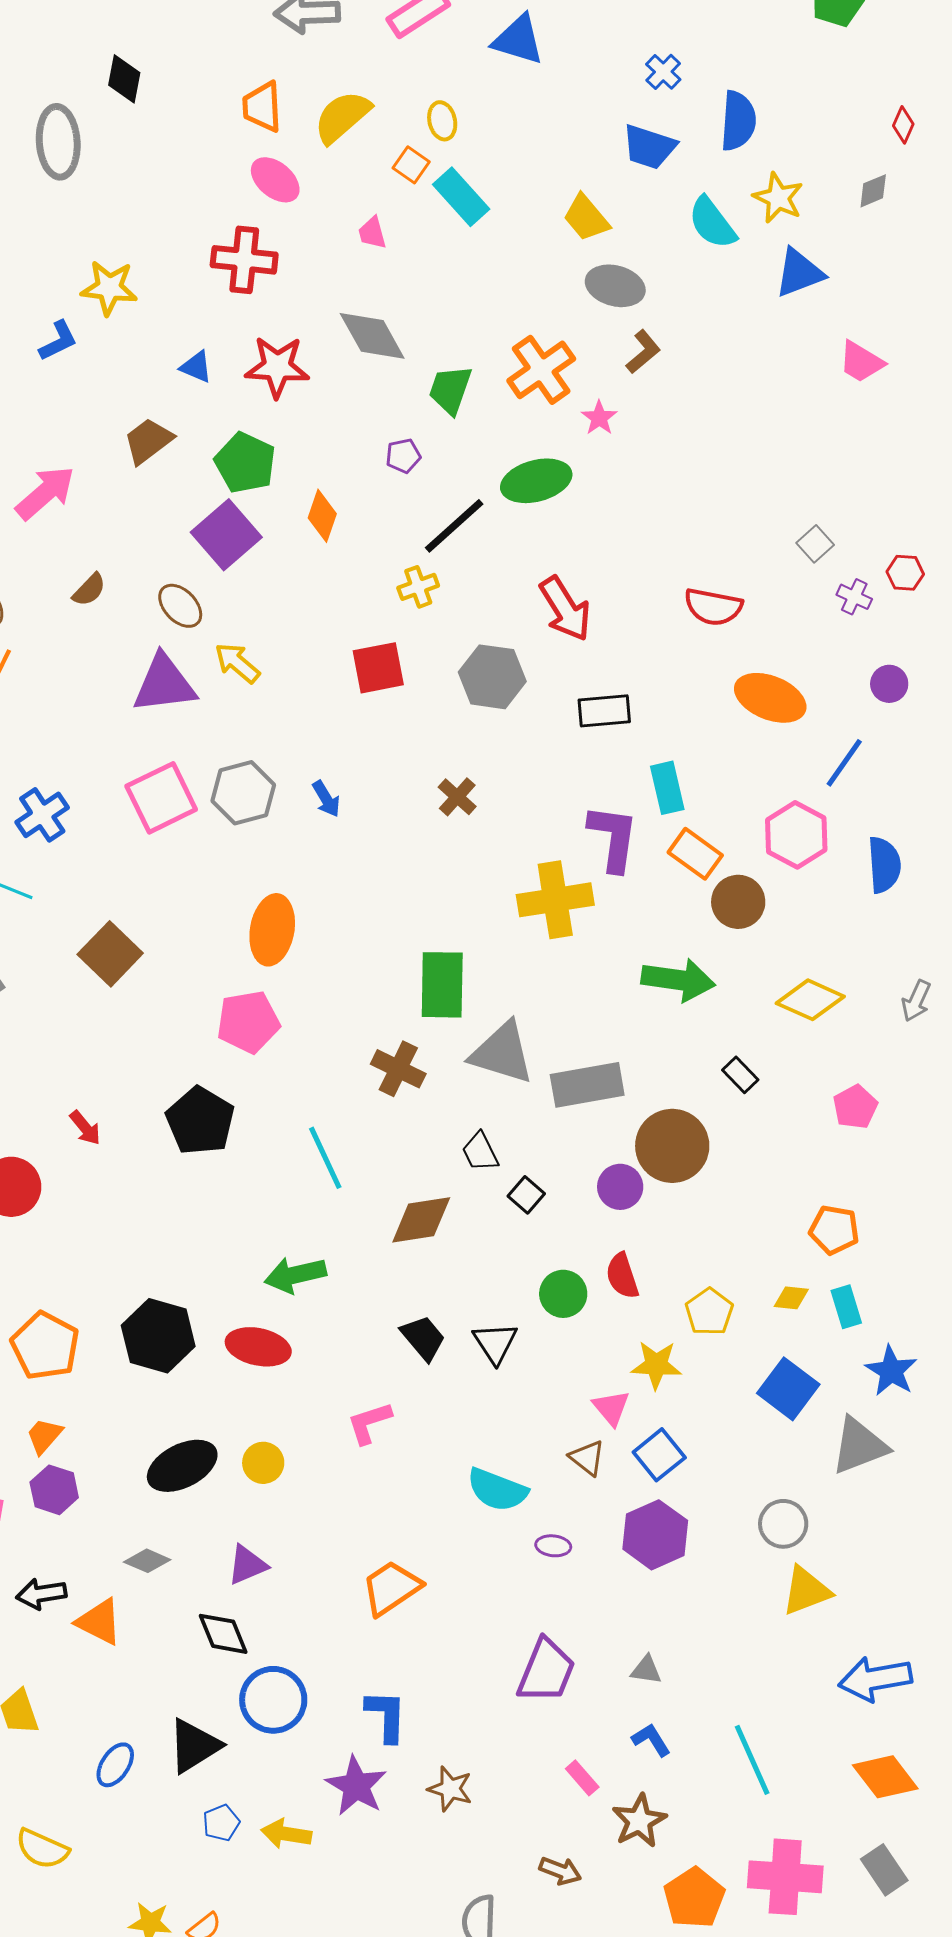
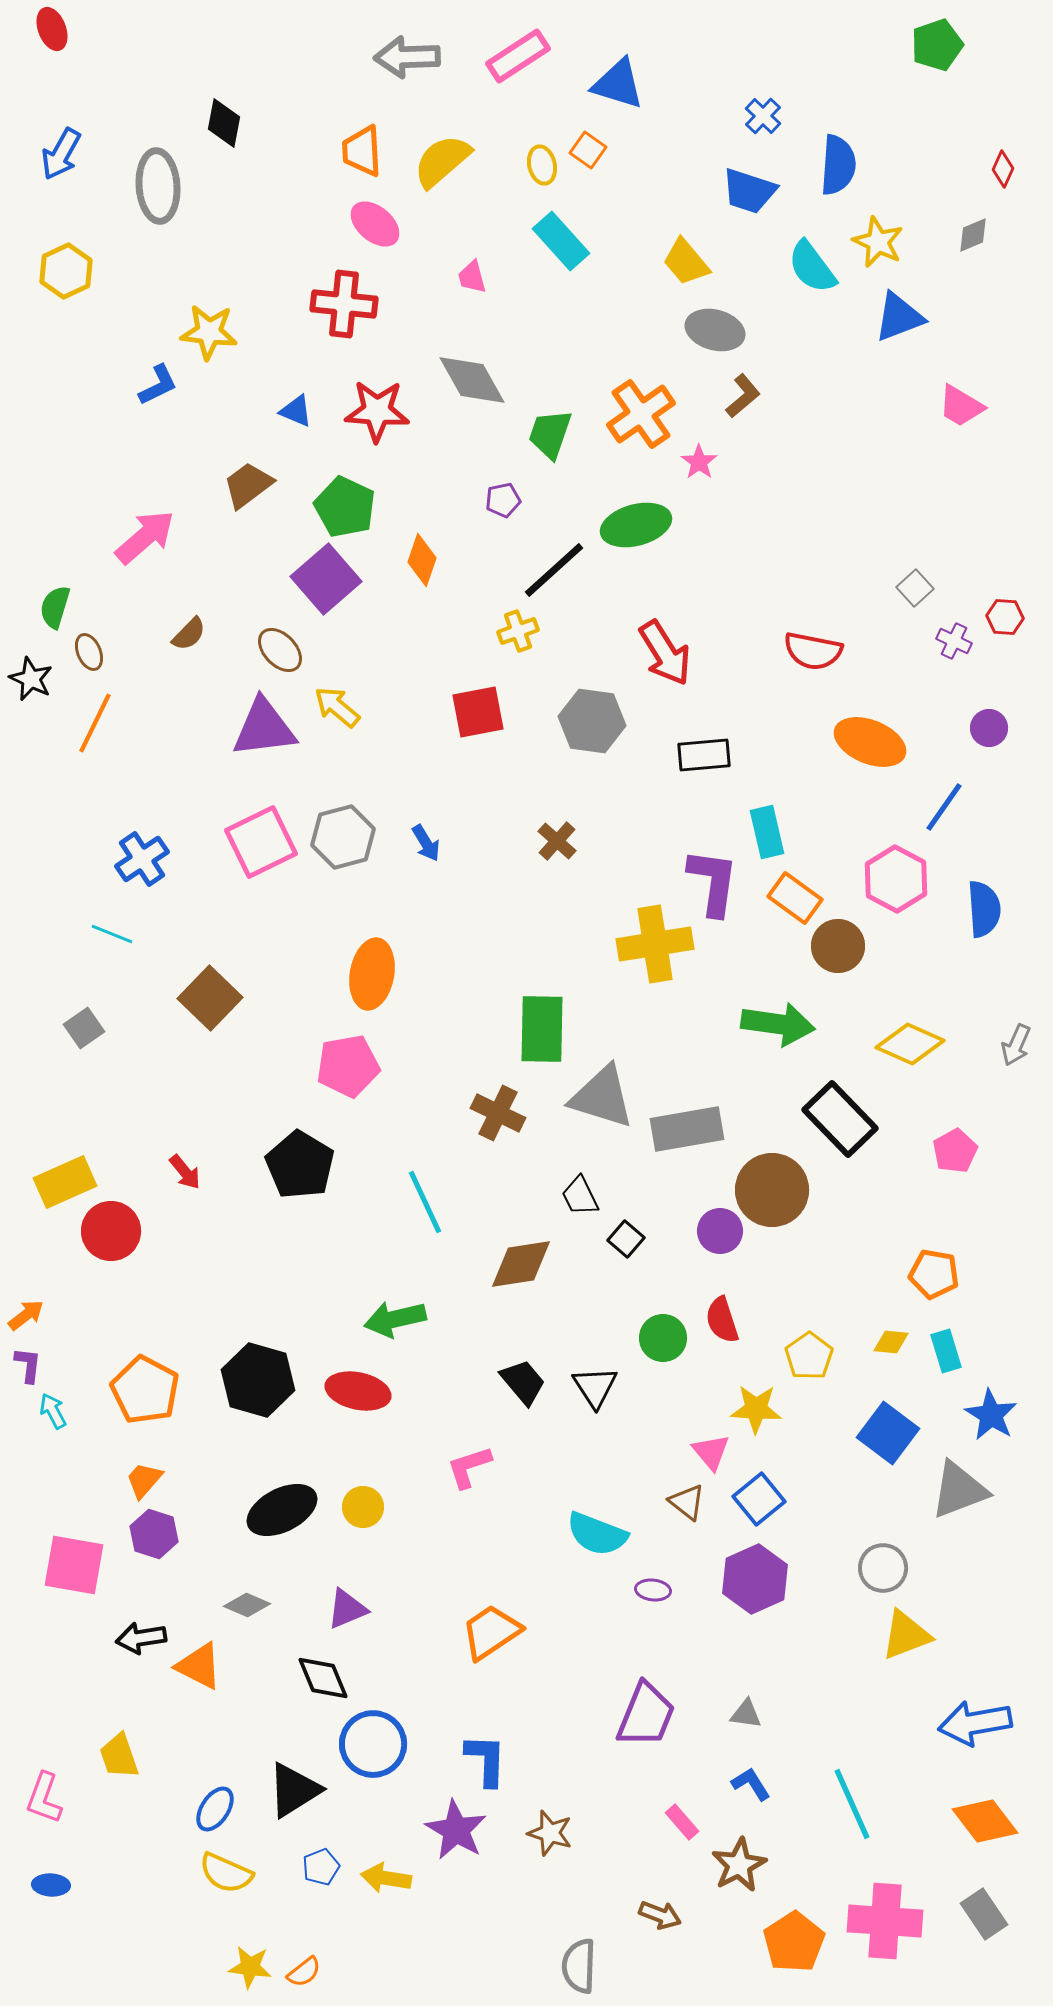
orange square: (411, 165) -> (588, 150), moved
black rectangle: (740, 1075) -> (840, 1119), size x2.0
yellow semicircle: (42, 1849) -> (226, 1873), moved

